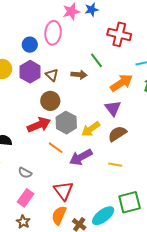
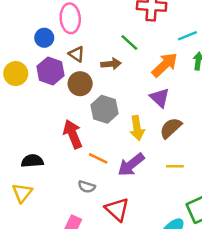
brown triangle: (52, 75) -> (77, 54), moved
brown circle: (50, 101) -> (80, 84), moved
gray hexagon: (66, 123) -> (104, 109), moved
red arrow: (39, 125) -> (73, 134), turned -80
yellow arrow: (91, 129) -> (137, 128), turned -54
gray semicircle: (25, 173) -> (87, 187), moved

